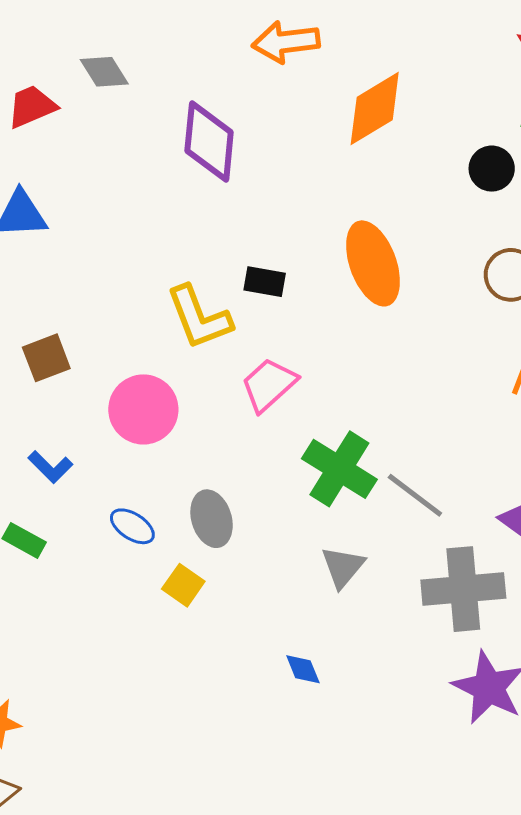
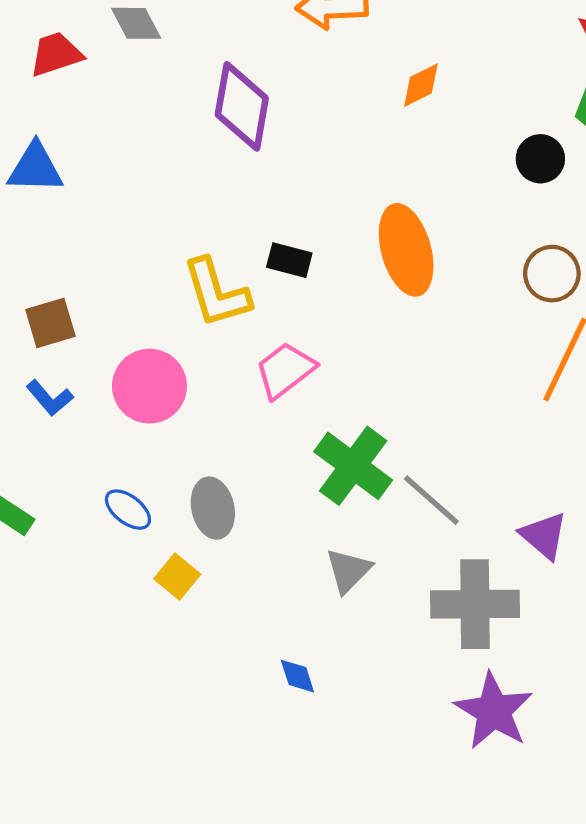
orange diamond: (375, 108) -> (421, 85), size x0.6
blue L-shape: (50, 467) -> (50, 398), moved

